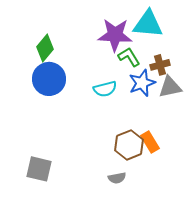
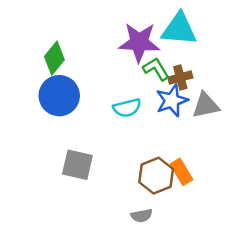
brown cross: (160, 65) -> (180, 77), moved
gray square: (39, 169) -> (77, 165), moved

